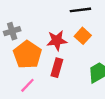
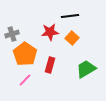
red star: (57, 41) -> (50, 32), moved

